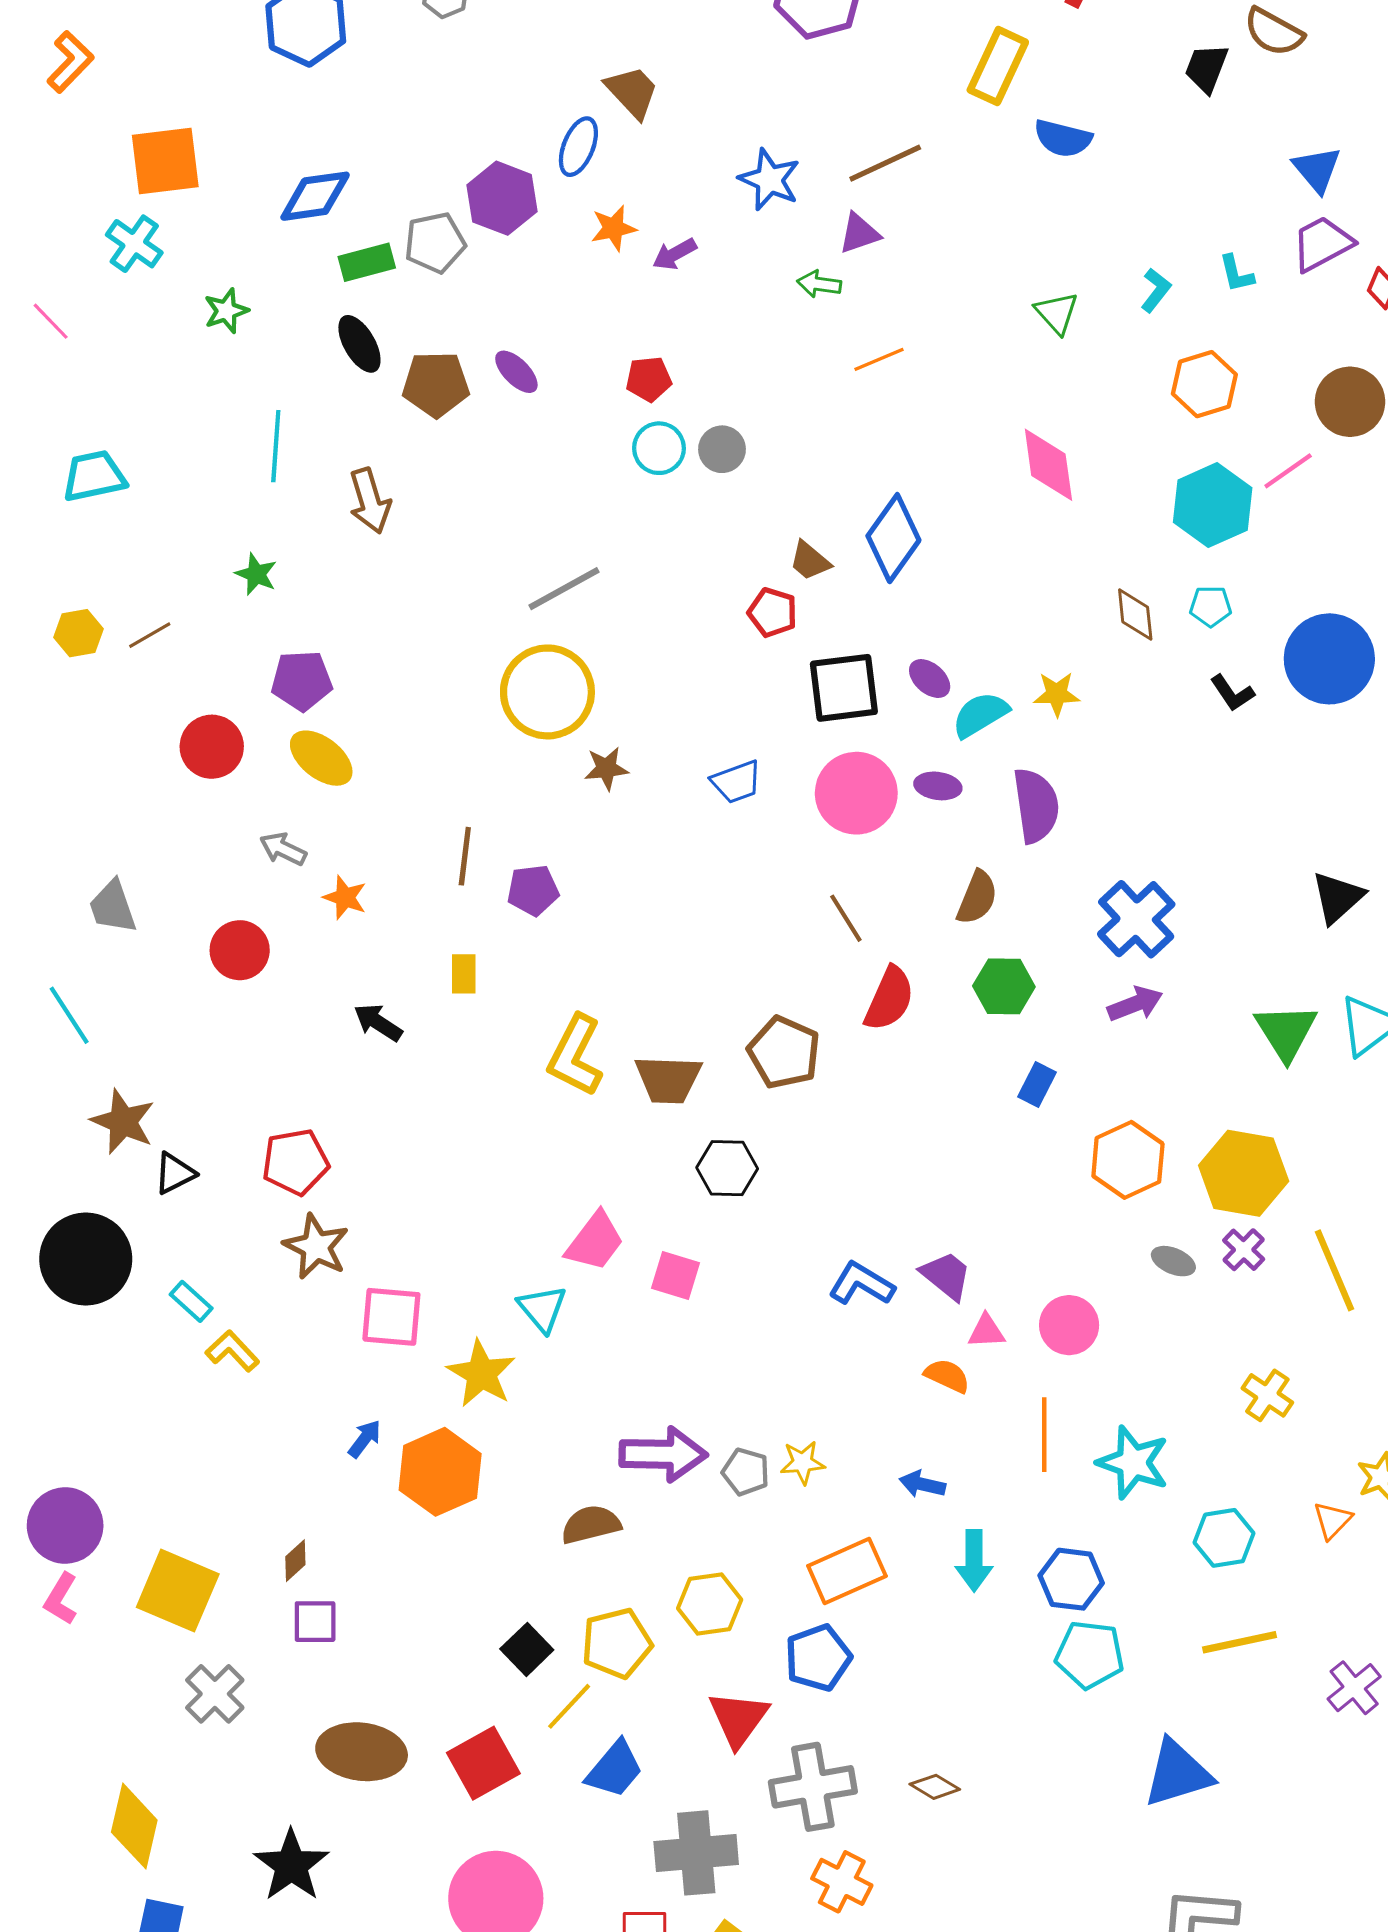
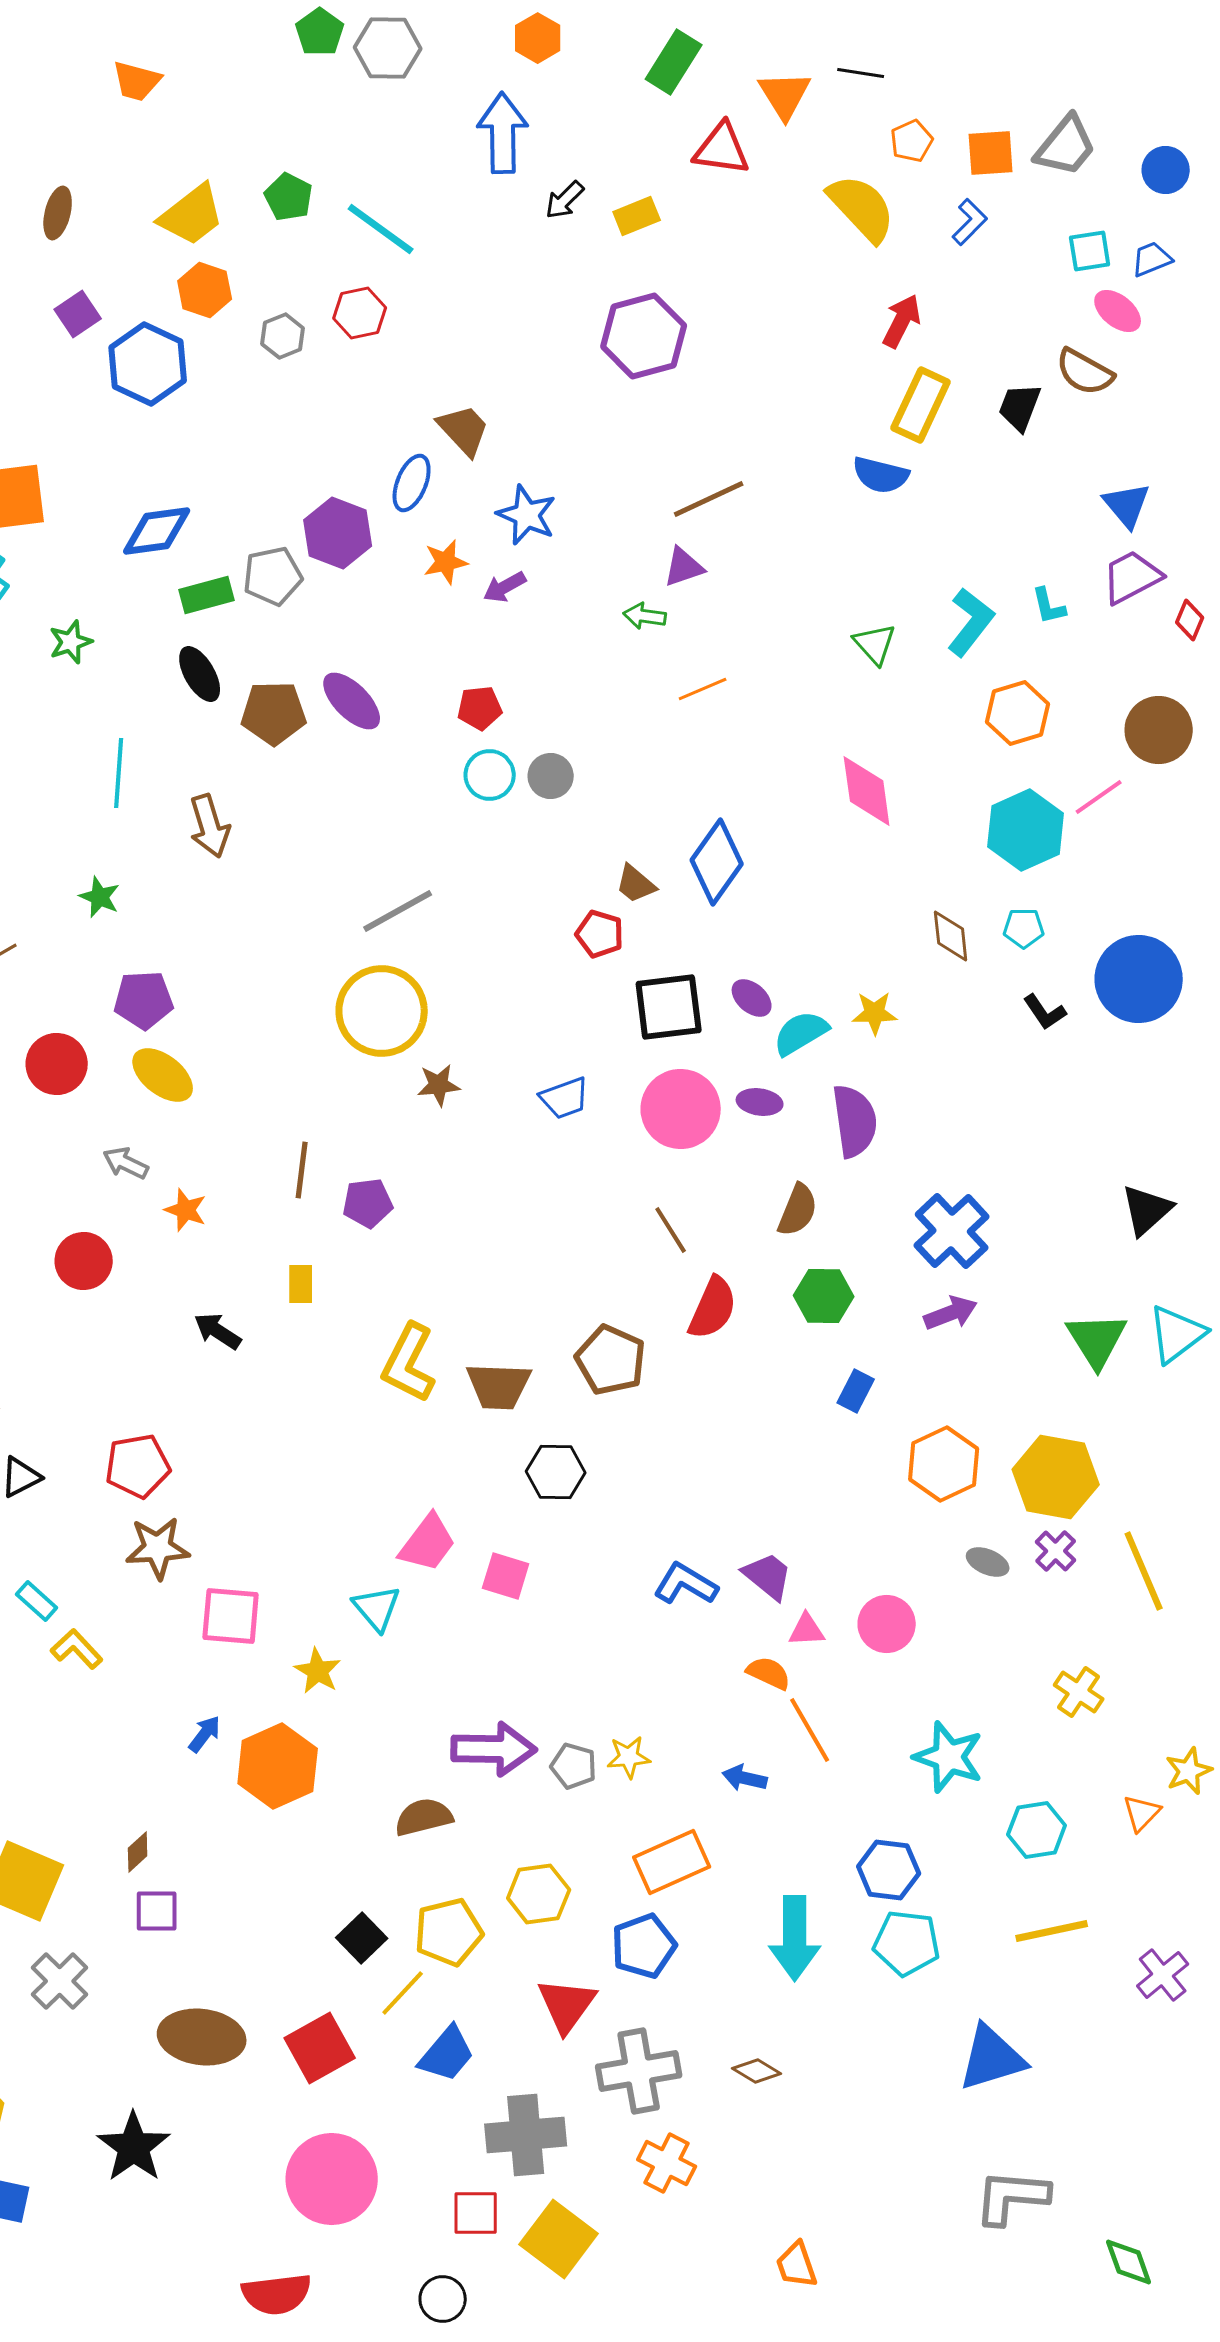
yellow rectangle: (998, 66) -> (921, 405), moved
blue star: (770, 180) -> (527, 515), moved
cyan L-shape: (1156, 290) -> (971, 622), size x1.6
purple ellipse: (516, 372) -> (352, 701), size x1.4
brown star: (316, 1247) -> (158, 1548), turned -30
yellow star: (481, 1374) -> (318, 1671), size x0.7
orange line: (1044, 1435) -> (810, 1730), moved, turned -30
cyan arrow: (974, 1561) -> (795, 1938), moved, size x1.4

